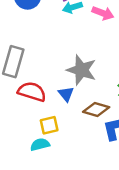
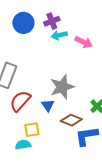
gray star: (81, 70) -> (62, 87), turned 30
red semicircle: (32, 92) -> (20, 101), turned -70

